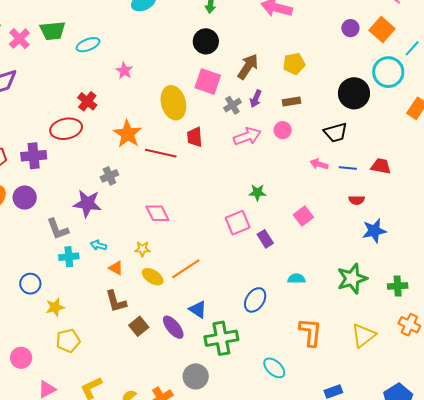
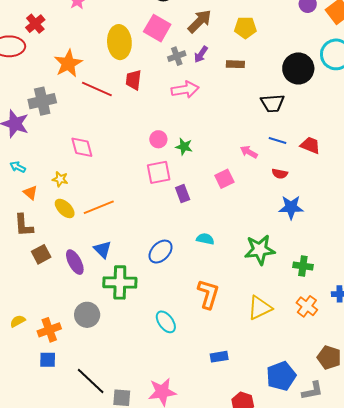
pink circle: (283, 130) -> (158, 139), moved
pink arrow: (319, 164) -> (249, 152), moved
gray cross: (109, 176) -> (42, 101), size x1.5

